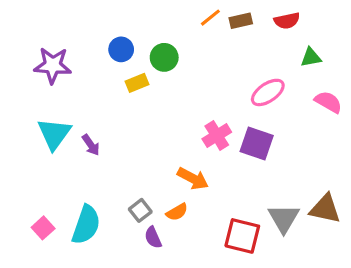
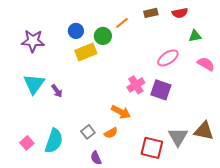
orange line: (210, 18) -> (122, 23), moved
yellow rectangle: (137, 83) -> (86, 52), size x1.5
purple semicircle: (153, 237) -> (96, 158), moved

